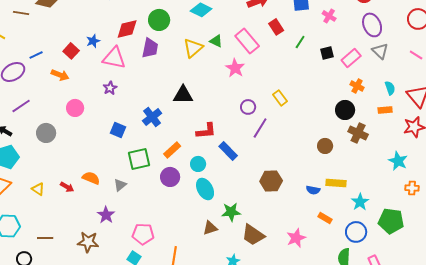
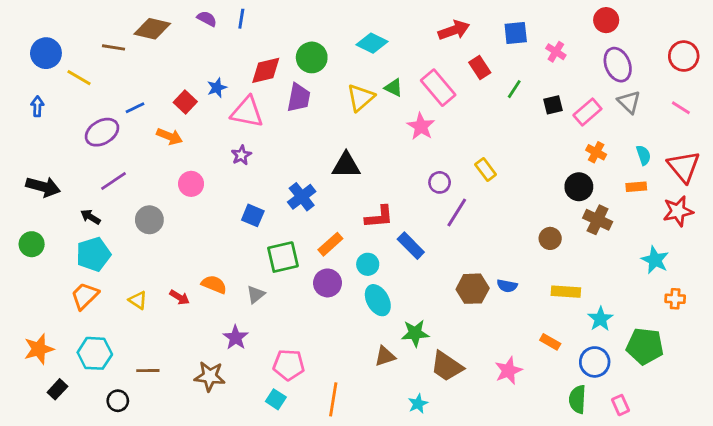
blue semicircle: (313, 190) -> (507, 286), moved

